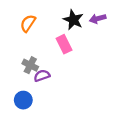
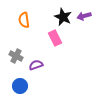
orange semicircle: (28, 23) -> (24, 20), turned -42
gray cross: (30, 65) -> (16, 56), moved

